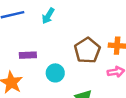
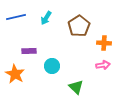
brown pentagon: (87, 50) -> (79, 26), moved

